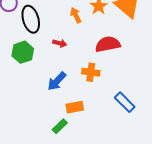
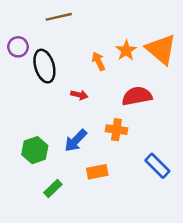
green hexagon: (23, 52) -> (35, 150), moved
green rectangle: (60, 126) -> (53, 189), moved

